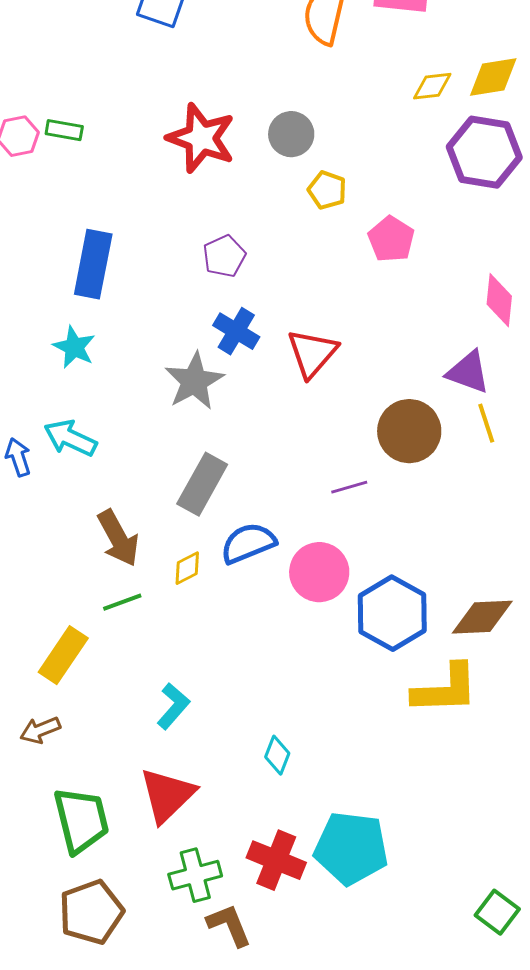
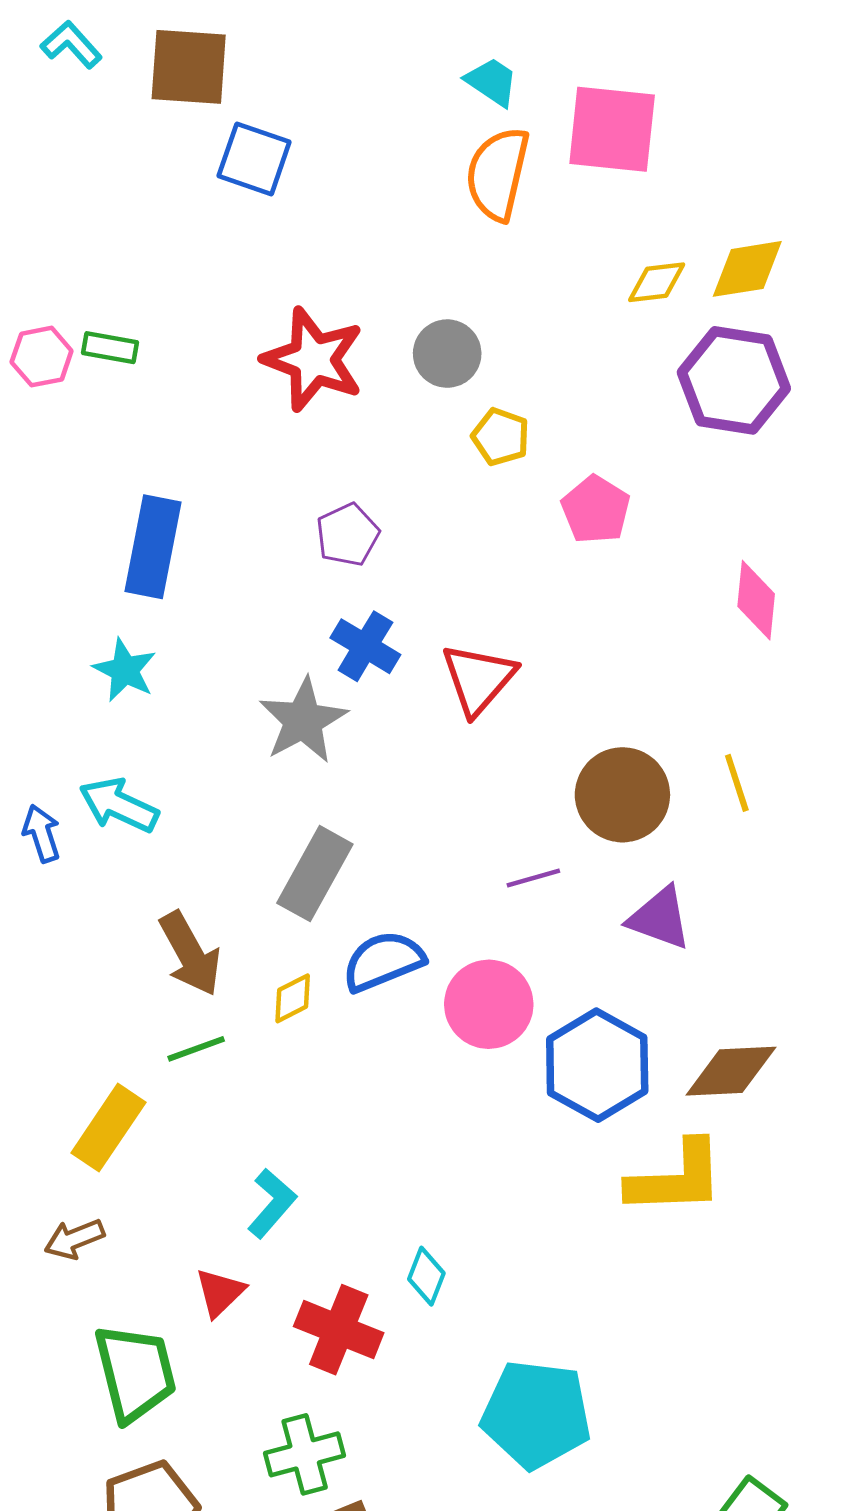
purple triangle: (468, 372) -> (660, 918), moved
red triangle: (167, 795) -> (220, 1292), moved, size x0.6
red cross: (276, 860) -> (339, 1330), moved

